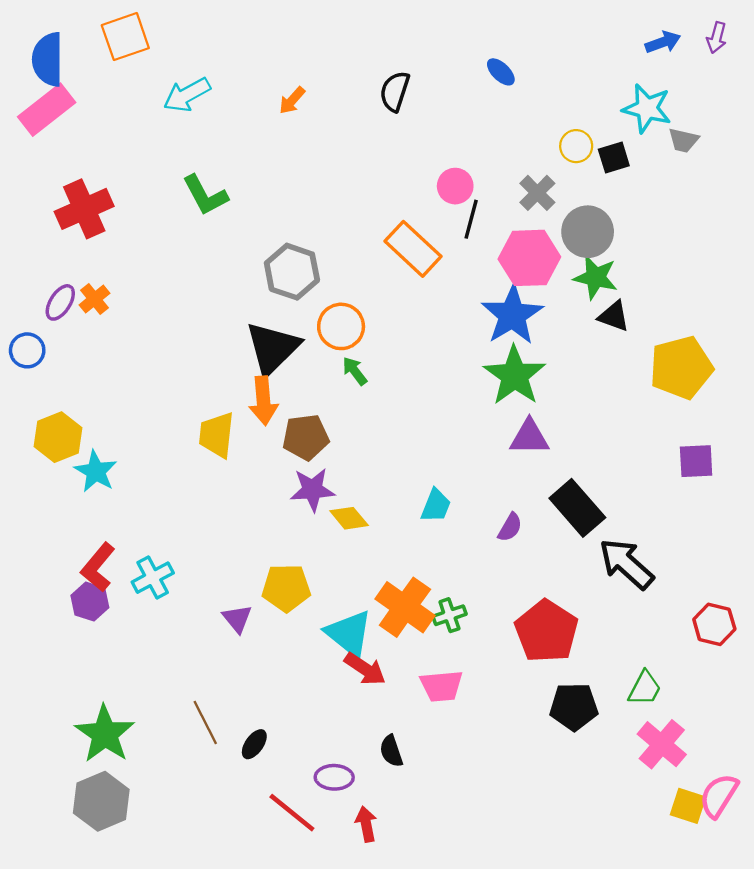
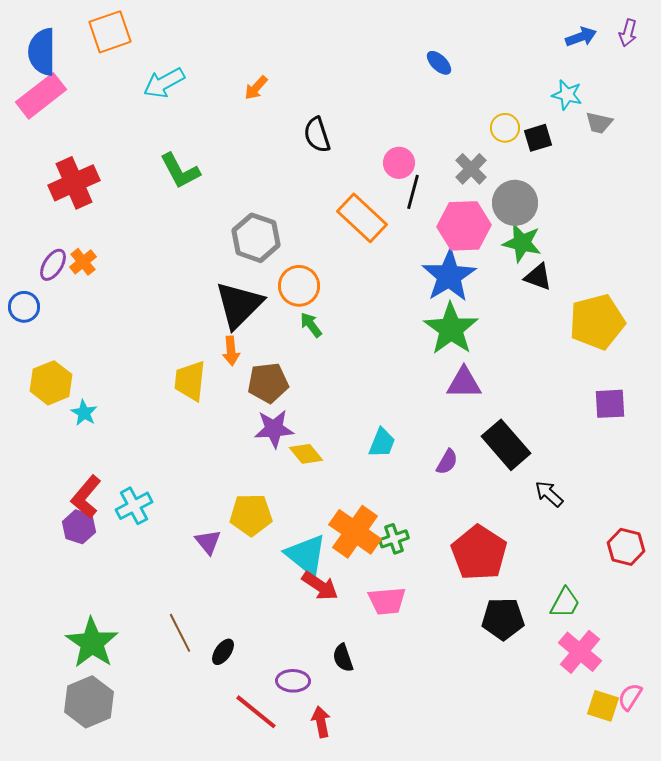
black semicircle: (395, 91) -> (317, 135), moved, turned -36
cyan star: (647, 108) -> (567, 95), size x0.7
orange arrow: (263, 401) -> (231, 351), size x0.7
cyan star: (96, 471) -> (84, 413), size x0.7
black arrow: (626, 564) -> (549, 494), size x0.6
pink semicircle: (719, 796) -> (630, 697), size x0.7

